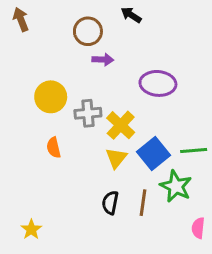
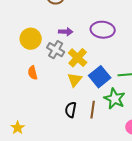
purple arrow: (103, 60) -> (66, 32), moved
gray cross: (88, 113) -> (56, 50), turned 36

